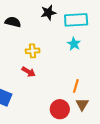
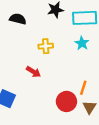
yellow cross: (33, 51) -> (46, 46), moved
red circle: (60, 109) -> (66, 101), moved

